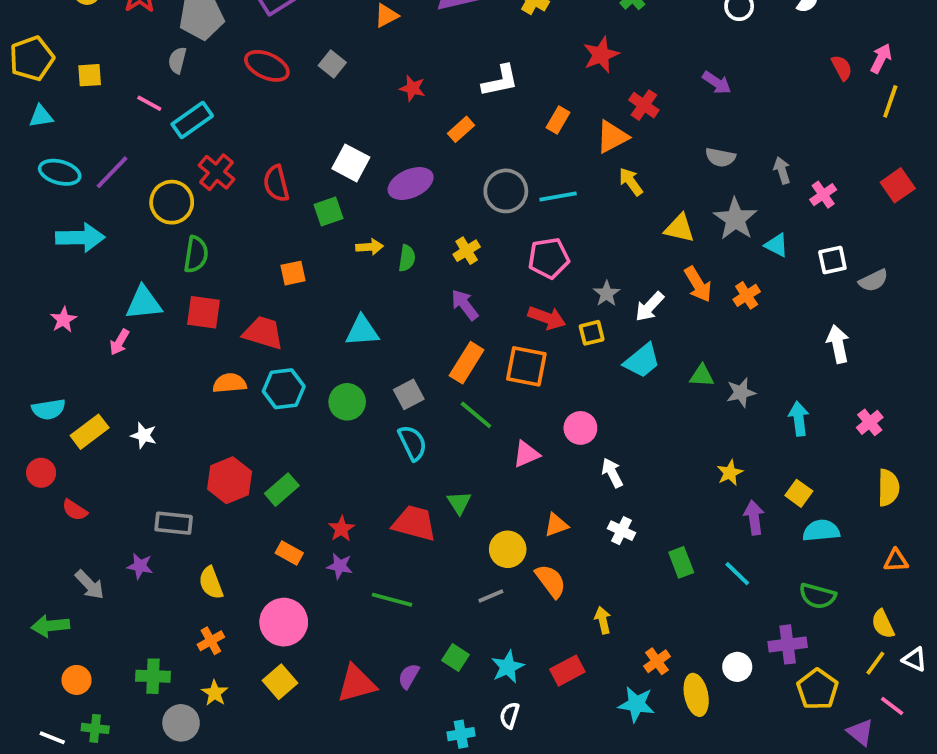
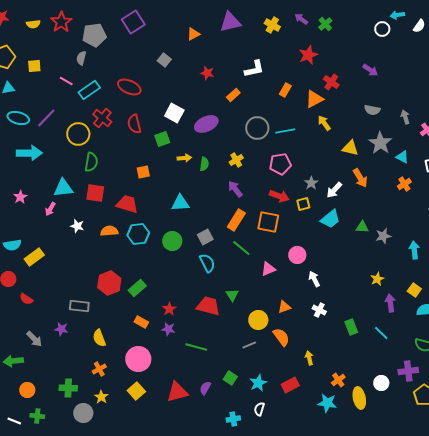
red ellipse: (267, 66) -> (129, 87), moved
orange cross: (747, 295) -> (404, 184), moved
white star: (144, 435) -> (77, 226), moved

